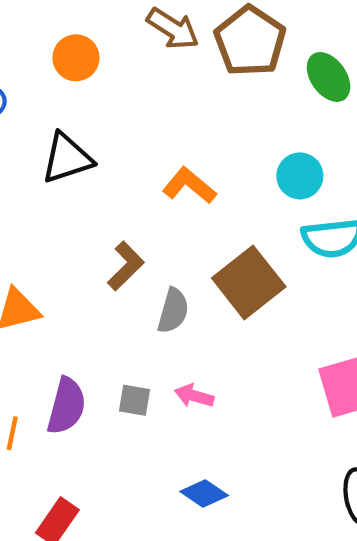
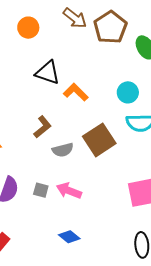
black triangle: (67, 158) -> (48, 73), moved, turned 32
gray semicircle: (173, 311) -> (63, 150), turned 55
pink arrow: (194, 396) -> (69, 191), size x1.4

